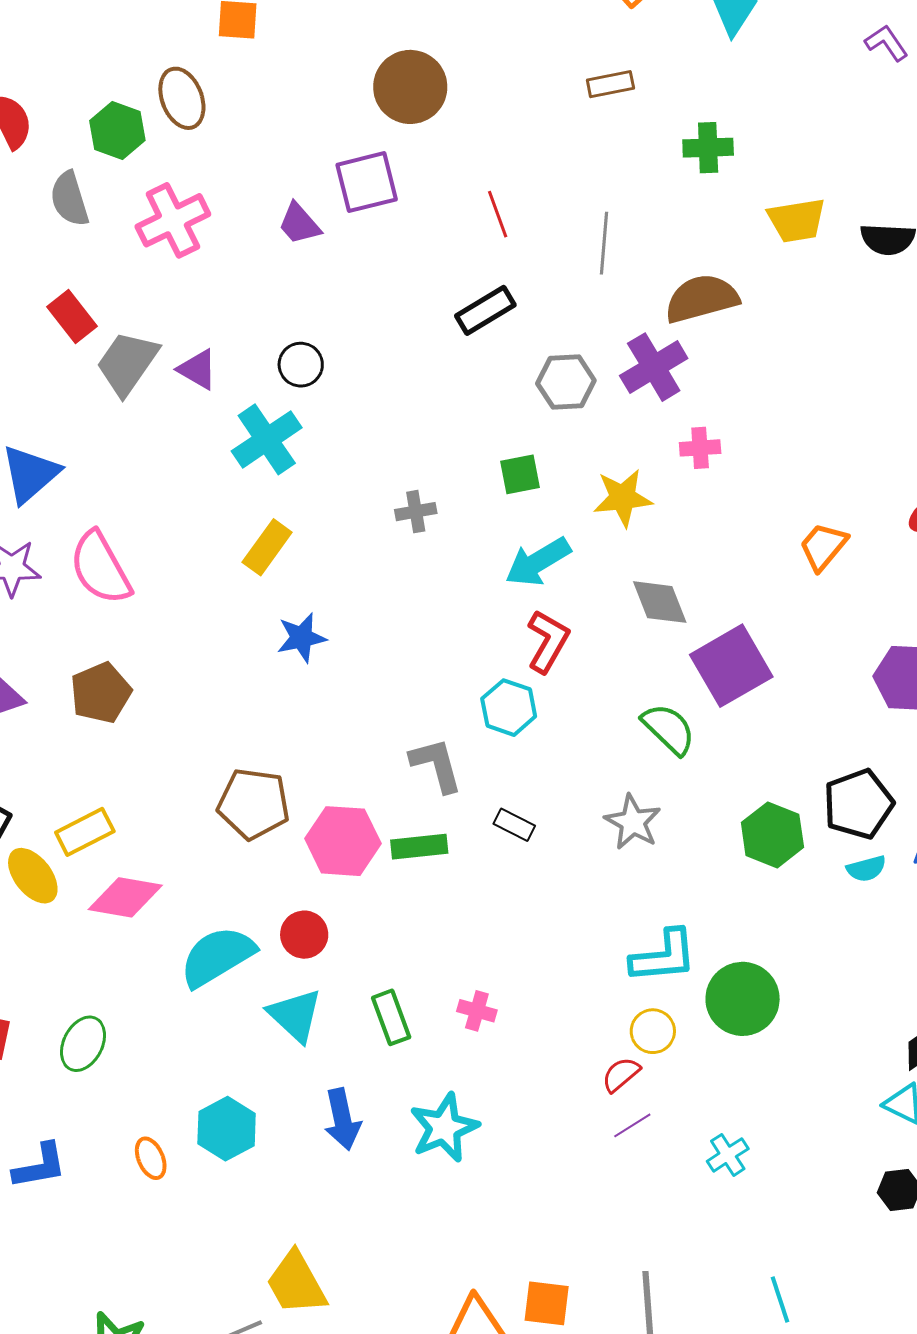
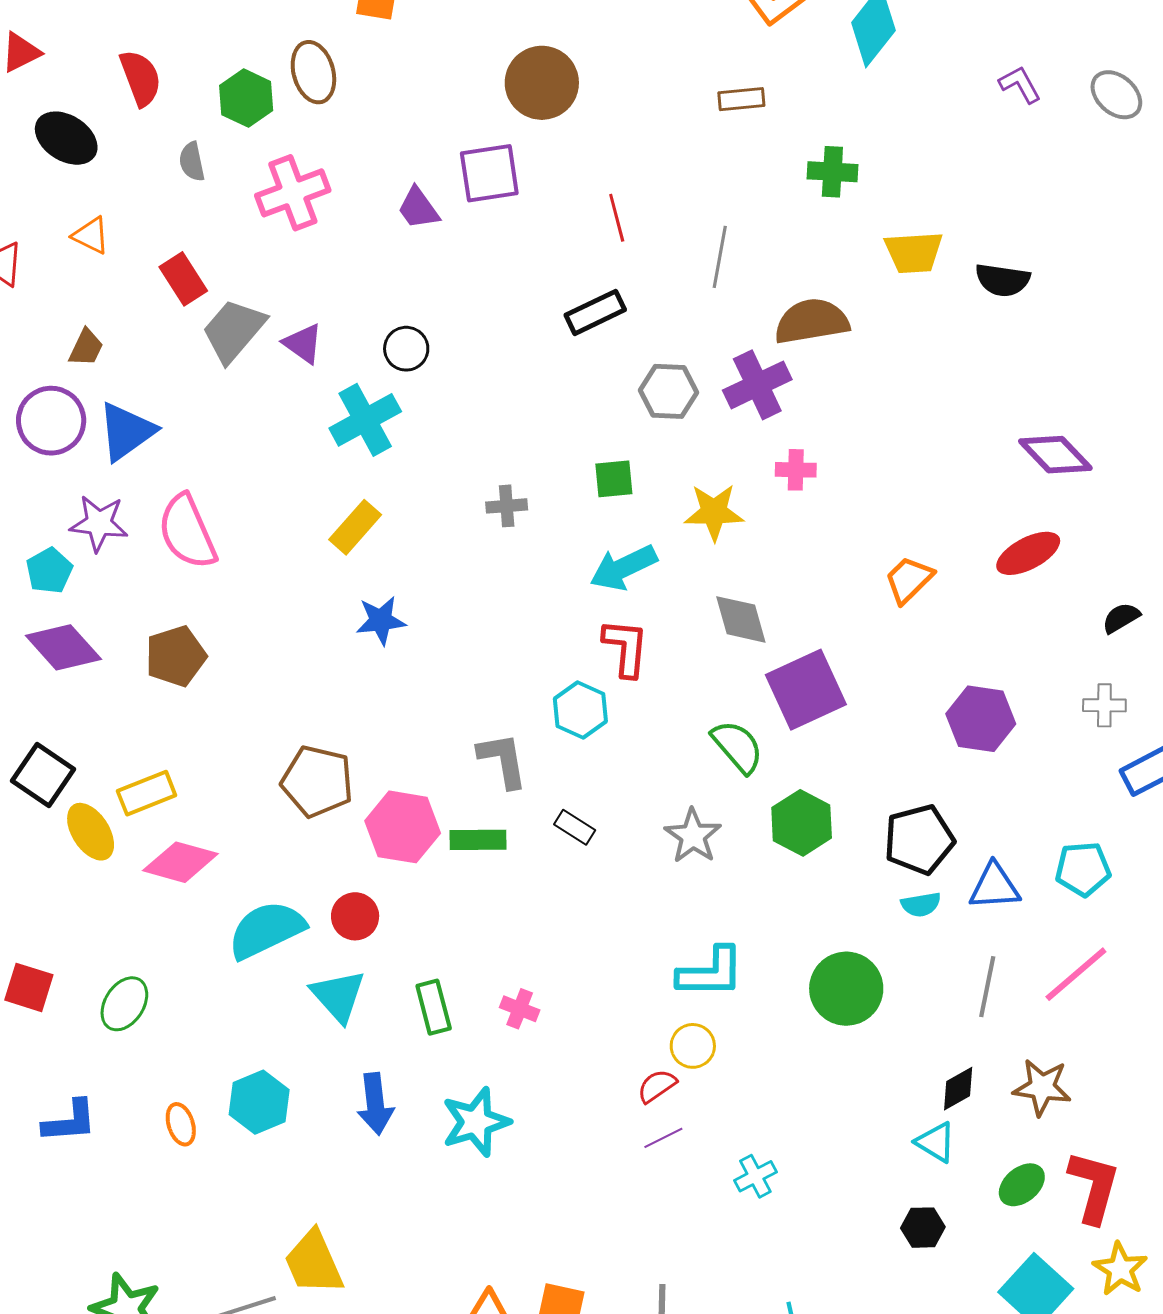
gray semicircle: (69, 199) -> (192, 162), size x0.7
red L-shape: (548, 641) -> (626, 648), turned -30
green hexagon: (772, 835) -> (802, 823), moved
green circle: (743, 999) -> (846, 989), moved

